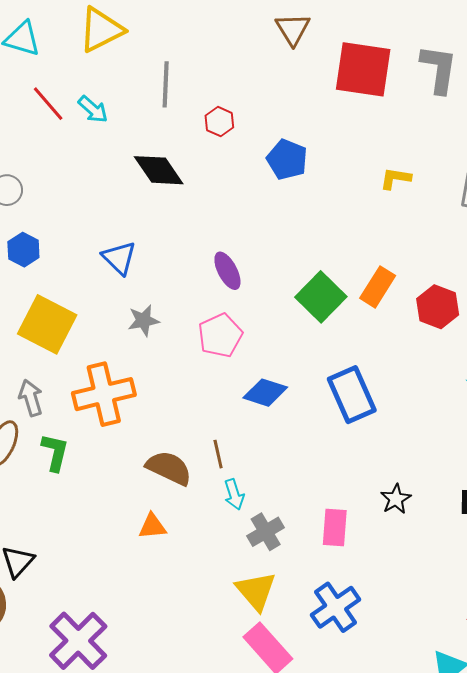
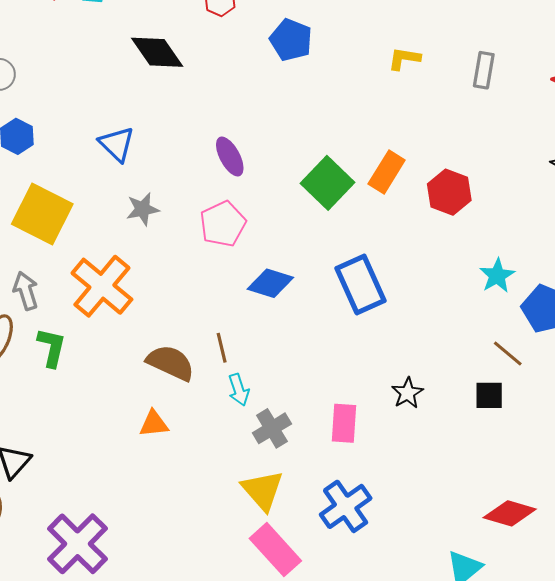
orange cross: (104, 394) -> (102, 286), turned -36

